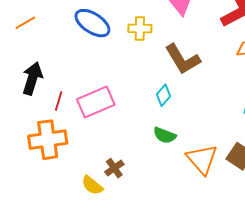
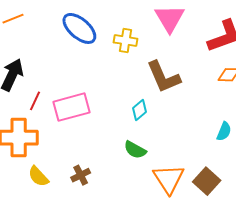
yellow semicircle: (92, 185) -> (38, 176), moved

